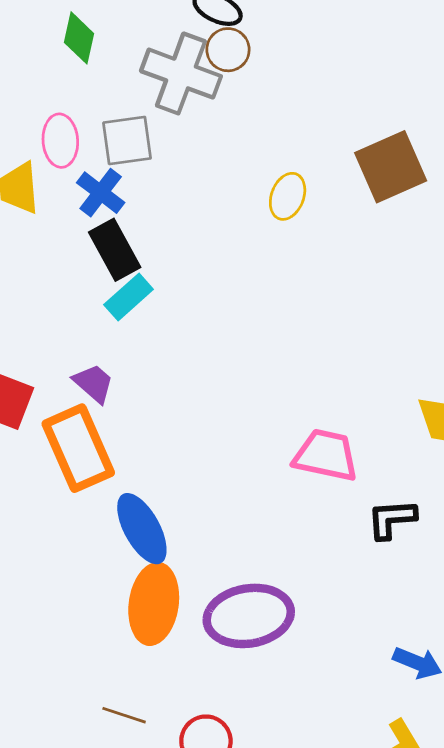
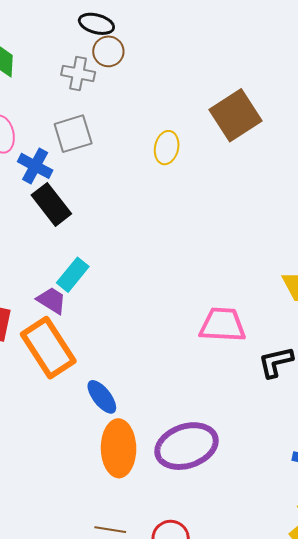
gray cross: (181, 74) -> (78, 73), size x0.6
gray square: (127, 141) -> (73, 134), moved
cyan rectangle: (129, 297) -> (73, 275), moved
blue ellipse: (142, 529) -> (102, 397), size x0.7

